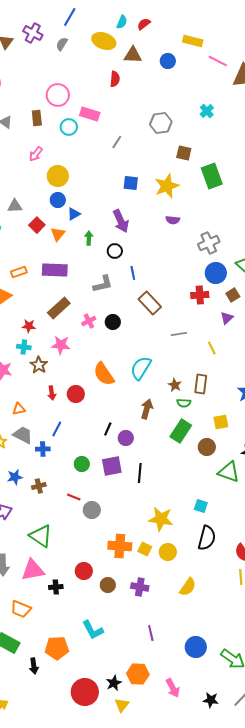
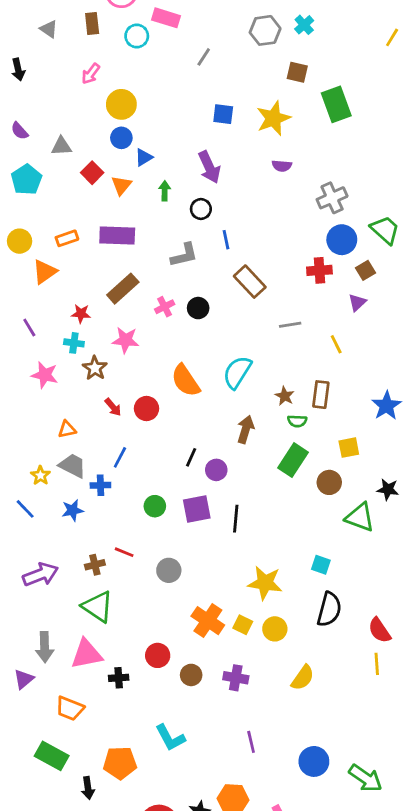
cyan cross: (207, 111) -> (304, 25), moved
red arrow: (52, 393) -> (113, 407), turned -32
blue star: (15, 477) -> (73, 510), moved
brown cross: (39, 486) -> (95, 565), moved
red line: (74, 497) -> (124, 552), moved
orange cross: (120, 546) -> (208, 621), turned 30

